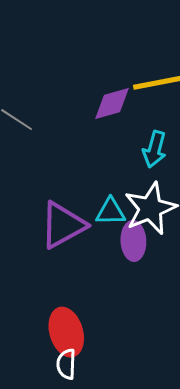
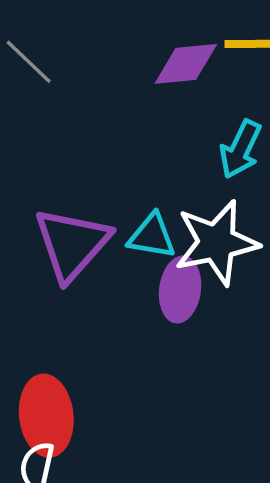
purple triangle: (63, 225) -> (72, 244), turned -30

